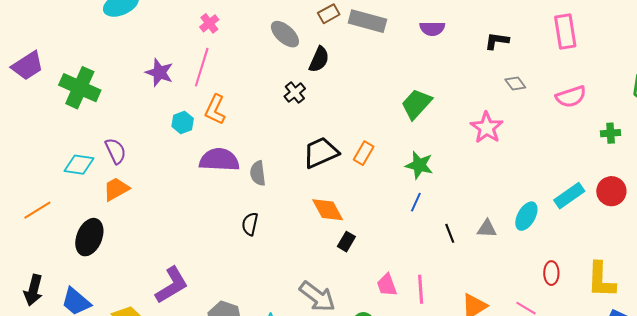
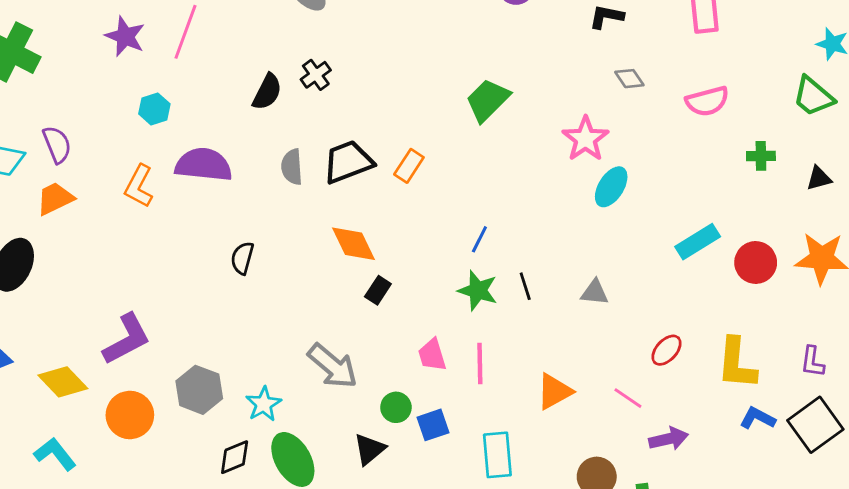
black semicircle: (319, 59) -> (267, 92), moved
orange L-shape: (215, 110) -> (139, 186), moved
green star: (419, 165) -> (478, 290), moved
gray semicircle: (258, 173) -> (292, 167), moved
red circle: (611, 191) -> (756, 262), moved
cyan ellipse: (526, 216) -> (611, 187), moved
gray triangle: (487, 229) -> (595, 292), moved
red ellipse: (551, 273) -> (666, 350), turned 40

